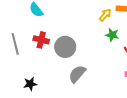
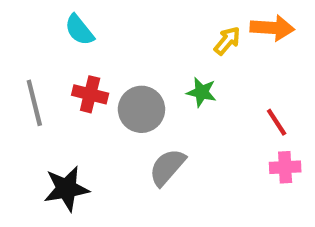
green star: (112, 35) -> (202, 92), moved
black star: (30, 84) -> (66, 189), size x1.5

